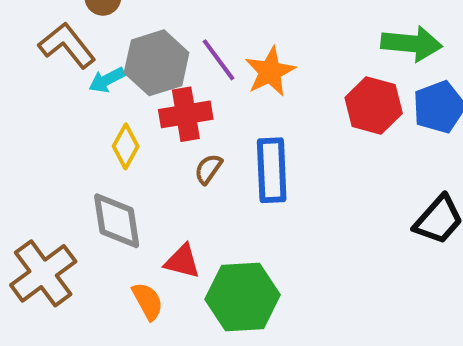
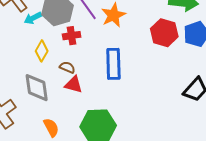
red cross: (186, 114) -> (72, 36), size x0.7
brown semicircle: (208, 169) -> (67, 67), moved, turned 77
red triangle: (182, 261) -> (74, 85), moved

